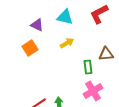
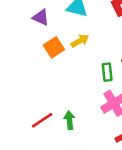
orange square: (30, 48) -> (54, 47), moved

